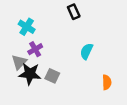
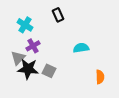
black rectangle: (74, 12) -> (58, 15), moved
cyan semicircle: (86, 51) -> (81, 48), turned 56

